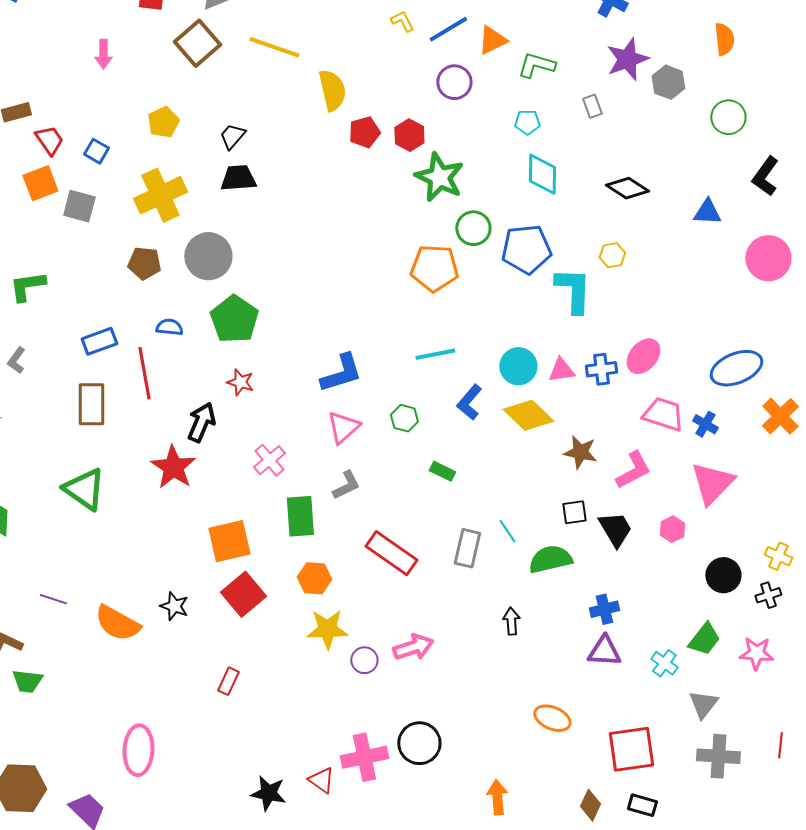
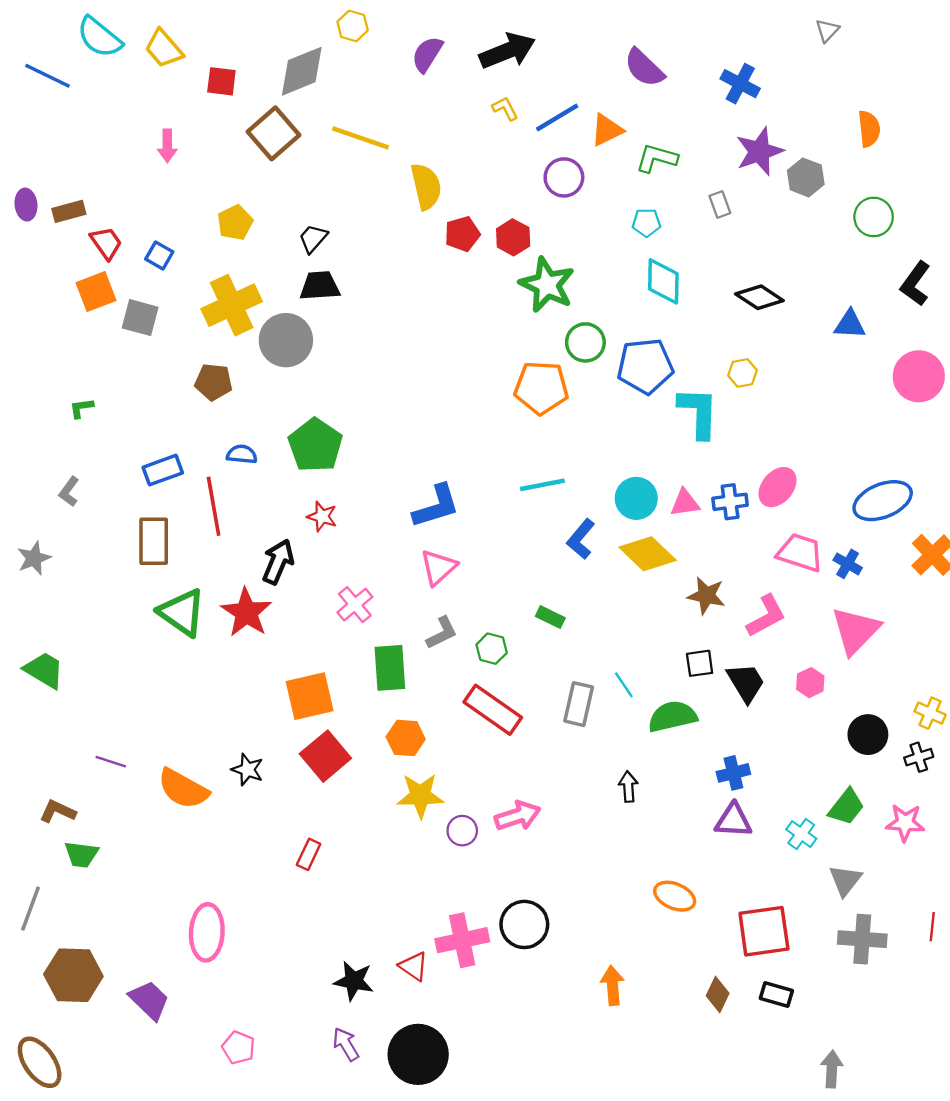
gray circle: (208, 256) -> (286, 340), moved
green L-shape: (27, 286) -> (81, 408), size x0.6
green hexagon: (404, 418) -> (492, 649), moved
green triangle: (84, 489) -> (182, 613), moved

